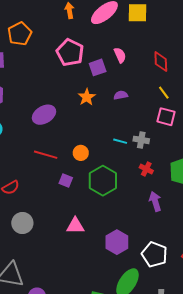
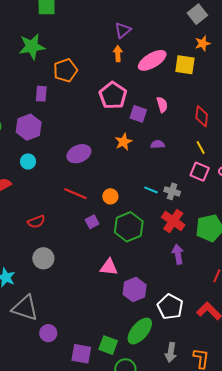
purple square: (98, 67) -> (138, 114), turned 30
red cross: (146, 169) -> (173, 221), size x1.6
purple square: (66, 180) -> (92, 222), turned 32
pink triangle: (75, 226) -> (109, 267), moved

